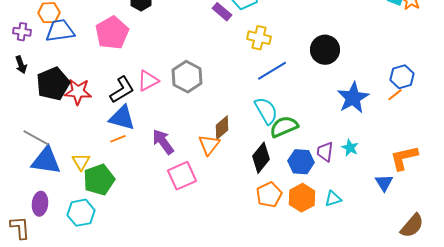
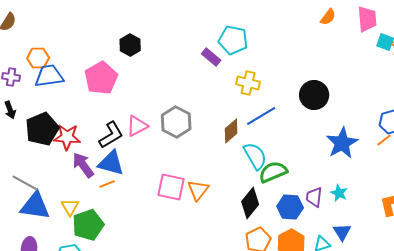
brown diamond: (222, 128) -> (231, 131), moved
purple arrow: (163, 142) -> (83, 165), moved
pink square: (182, 176) -> (171, 187), moved, turned 36
blue triangle: (384, 183) -> (342, 232), moved

